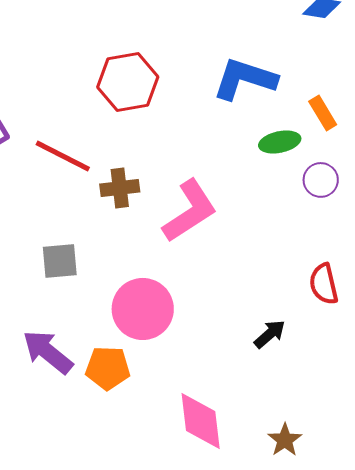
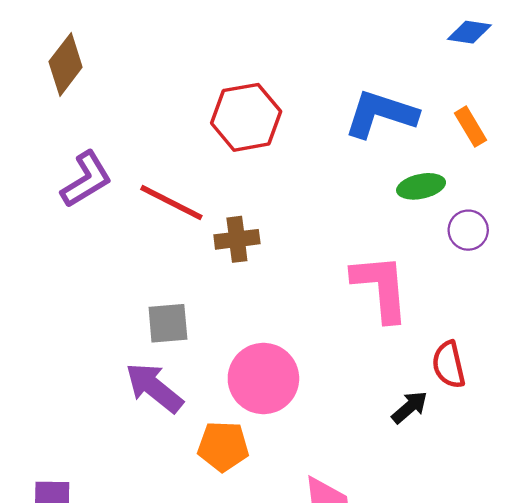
orange rectangle: (323, 113) -> (471, 127), moved
pink L-shape: (190, 211) -> (381, 288), moved, turned -62
red semicircle: (324, 284) -> (449, 365), moved
purple arrow: (48, 352) -> (154, 388), moved

